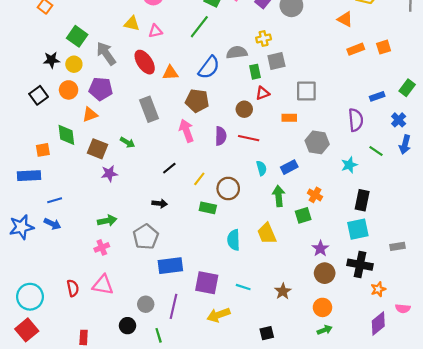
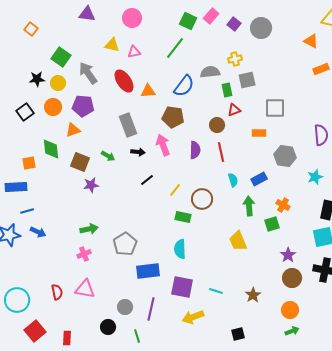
red line: (249, 138) -> (221, 152), turned 66
blue line: (55, 200) -> (27, 211), moved
black arrow: (160, 203) -> (138, 152), moved
cyan semicircle: (234, 240) -> (180, 249), moved
red square: (27, 330) -> (35, 331), moved

